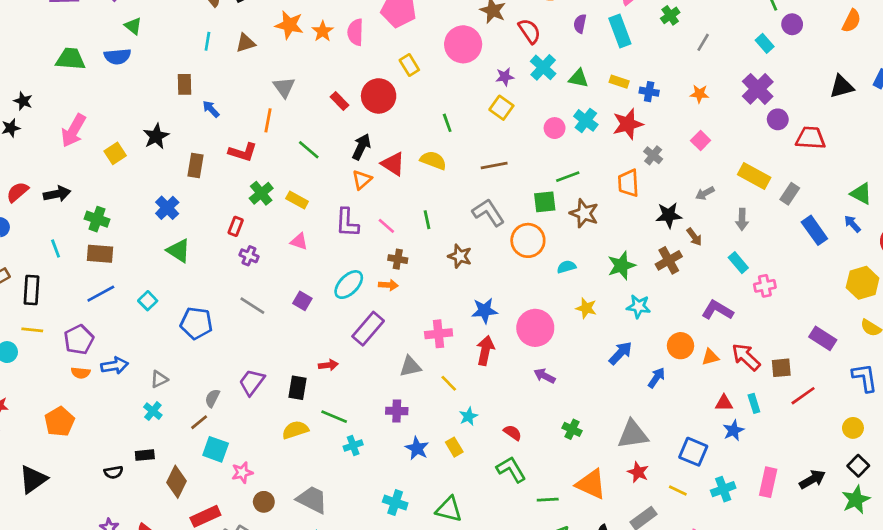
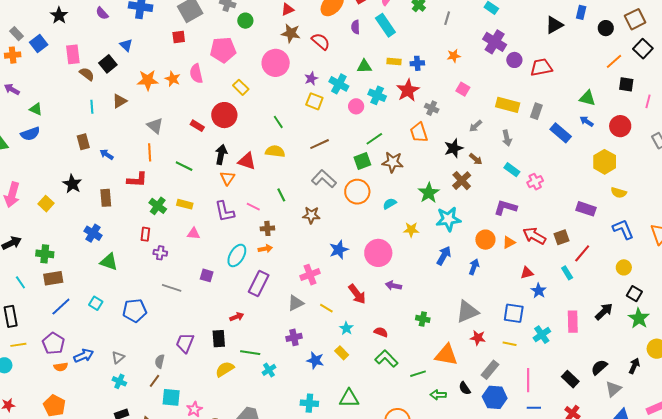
cyan cross: (543, 67) -> (339, 84), moved
cyan star: (639, 306) -> (448, 219), size x1.4
red arrow: (485, 350) -> (357, 294), moved, turned 145
cyan rectangle: (754, 403) -> (567, 273), moved

